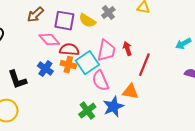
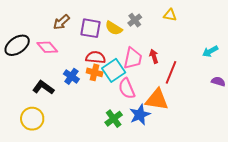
pink diamond: (49, 40) -> (47, 47), moved
black L-shape: (17, 80) -> (43, 87), turned 145
orange triangle: (130, 92) -> (157, 100), size x1.4

